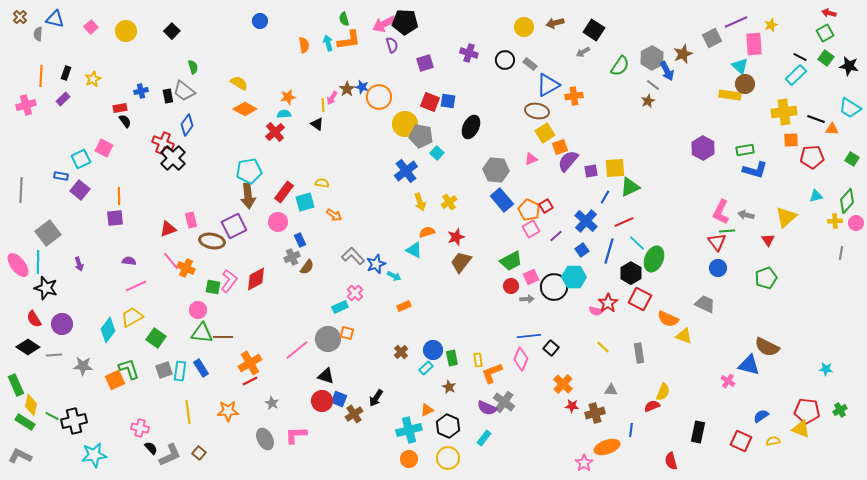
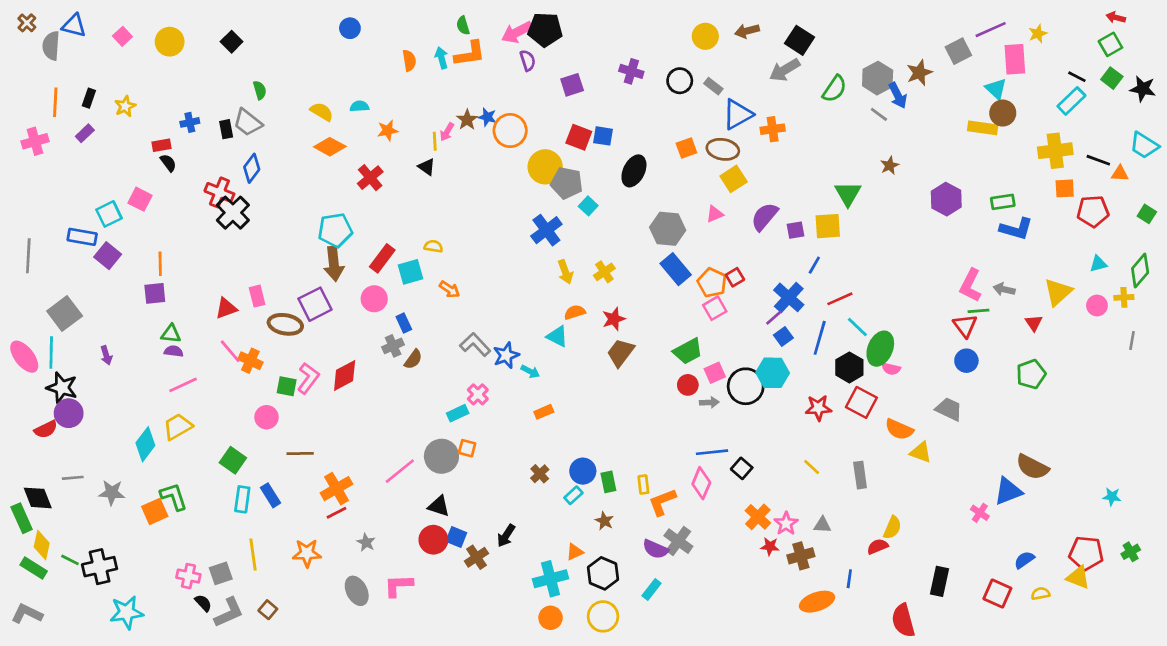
gray semicircle: (38, 34) -> (51, 46), size x1.5
gray arrow: (583, 52) -> (785, 70), size x1.6
brown star: (648, 101) -> (890, 166), moved
cyan semicircle: (284, 114) -> (359, 106), moved
orange square: (560, 147) -> (686, 148), moved
blue rectangle: (61, 176) -> (82, 237), size x1.5
green triangle: (630, 187) -> (848, 194), moved, turned -35
pink circle: (856, 223) -> (1097, 306), moved
purple line: (556, 236) -> (774, 318), moved
red star: (608, 303) -> (818, 408), turned 30
pink semicircle: (596, 311) -> (891, 369), moved
red semicircle: (34, 319) -> (46, 429), turned -84
purple circle: (62, 324) -> (69, 413), moved
green triangle: (202, 333) -> (171, 334), moved, size x0.7
green square: (156, 338) -> (233, 460), moved
black diamond: (28, 347) -> (38, 498), moved, turned 35
blue triangle: (749, 365) -> (1008, 491), turned -35
gray square: (164, 370) -> (221, 573), moved
red semicircle: (671, 461) -> (903, 620), size x1.4
pink star: (584, 463) -> (786, 524), moved

